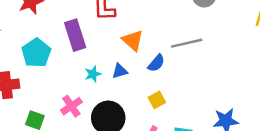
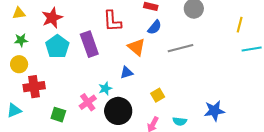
cyan pentagon: (36, 53) -> (57, 47), moved
blue semicircle: (156, 63) -> (155, 27), moved
cyan star: (93, 74) -> (105, 89), moved

